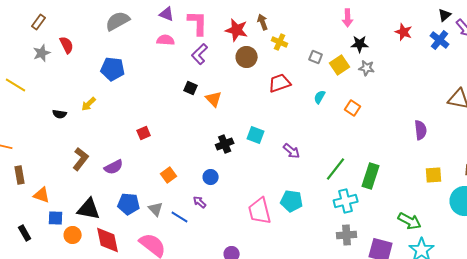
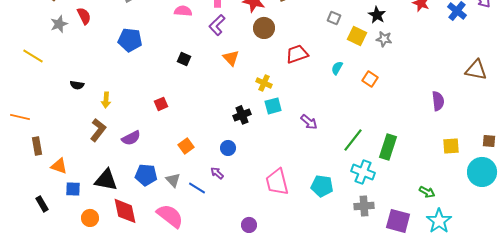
yellow cross: (280, 42) -> (264, 83), moved
black star: (360, 44) -> (377, 15), turned 30
gray square: (316, 57) -> (334, 18), moved
yellow square: (340, 65) -> (357, 36), turned -30
black square: (191, 88) -> (184, 59), moved
orange triangle: (214, 99) -> (231, 58), moved
yellow arrow: (89, 104) -> (106, 100), moved, turned -42
cyan square: (256, 135) -> (273, 106), turned -36
cyan pentagon: (292, 201) -> (322, 186), moved
cyan cross: (346, 201) -> (363, 172), turned 35
green arrow: (410, 221) -> (427, 192), size x0.7
orange circle: (73, 235) -> (90, 218), moved

